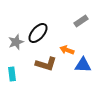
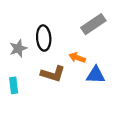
gray rectangle: (81, 21) -> (93, 24), size x1.5
black ellipse: (38, 33) -> (44, 38), turned -45

